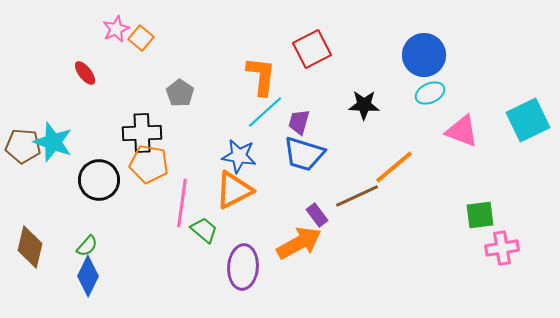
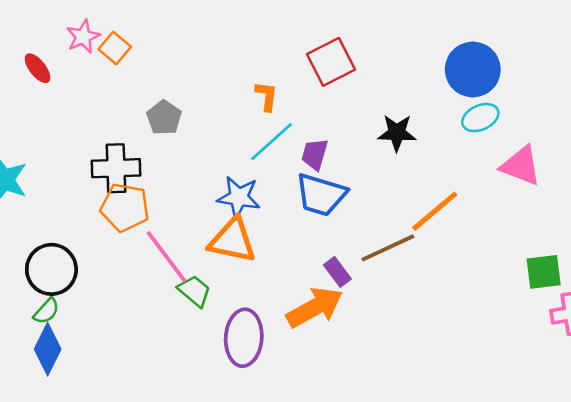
red ellipse: (85, 73) -> (38, 68), moved
orange L-shape: (261, 76) -> (267, 96), size x0.6
black circle: (99, 180) -> (51, 269), moved
orange triangle: (234, 190) -> (232, 240), turned 39
pink line: (182, 203) -> (167, 257), turned -45

